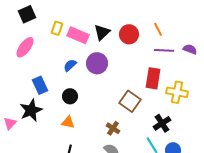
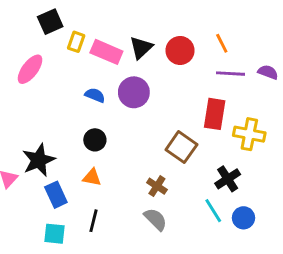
black square: (27, 14) -> (50, 22), moved
blue semicircle: (70, 65) -> (95, 95), turned 64
blue rectangle: (40, 85) -> (56, 195), moved

